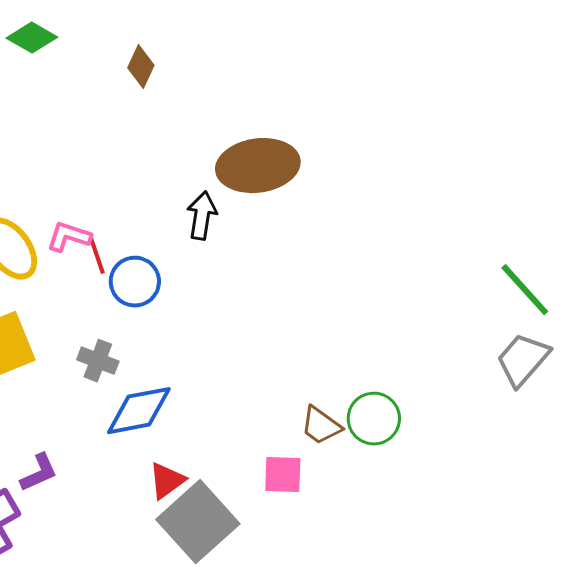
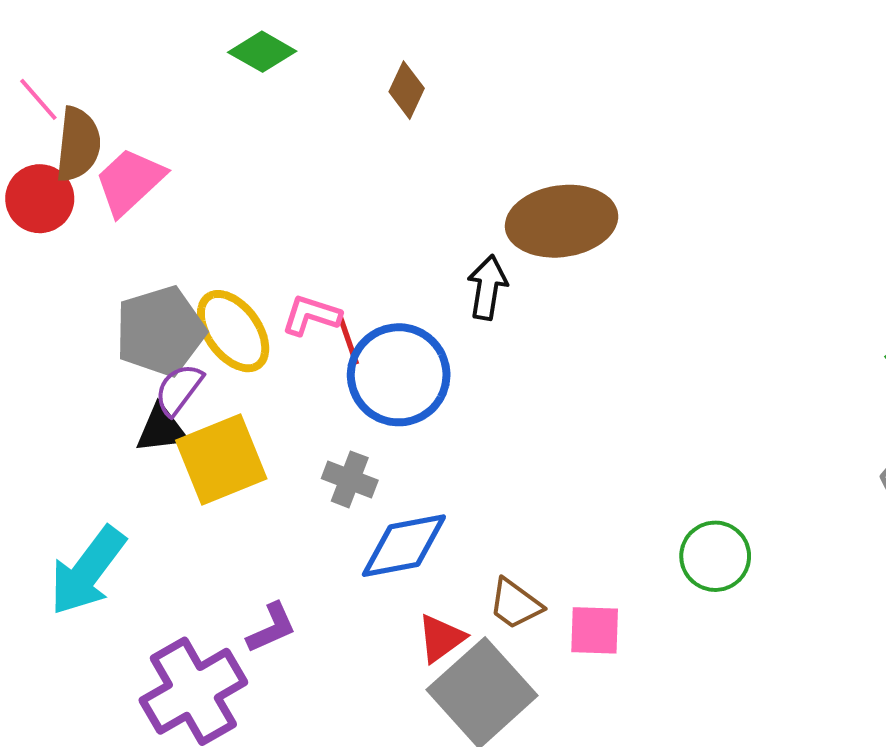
blue circle: (135, 282) -> (399, 375), size x1.5
brown trapezoid: (321, 426) -> (515, 604), moved

